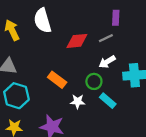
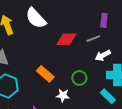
white semicircle: (42, 21) -> (36, 18), turned -30
white arrow: (107, 62) -> (103, 55), moved
cyan rectangle: (108, 101) -> (108, 96), moved

